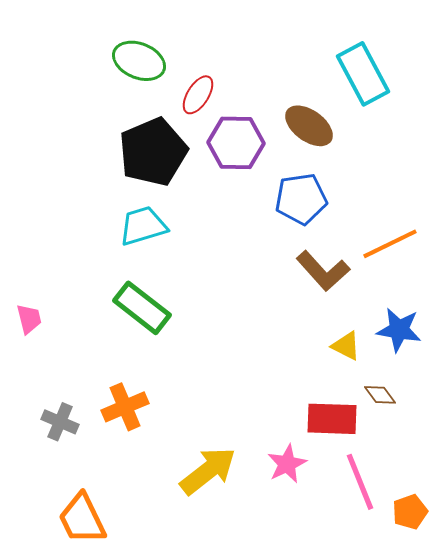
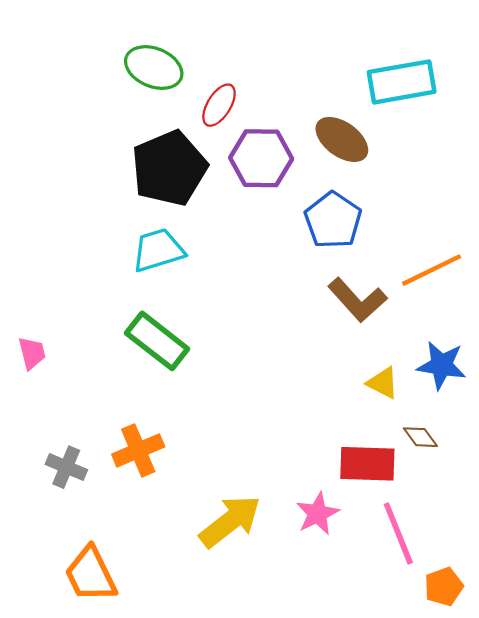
cyan rectangle: (363, 74) -> (402, 82), turned -72
blue pentagon: (301, 199) -> (333, 220), turned -30
orange pentagon: (410, 512) -> (444, 587), moved

